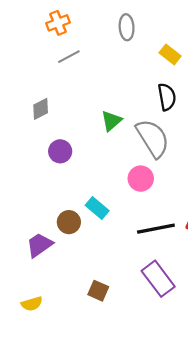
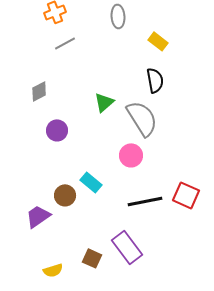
purple rectangle: (158, 279) -> (127, 247), moved
yellow semicircle: (32, 304) -> (53, 270), moved

